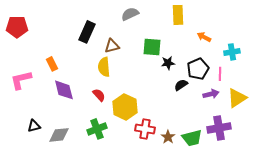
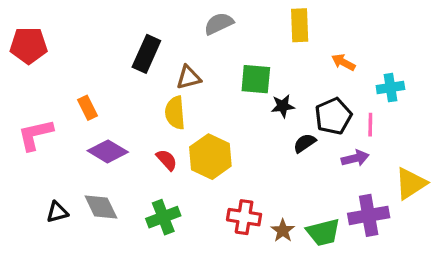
purple diamond: (64, 90) -> (108, 151), turned -45
yellow triangle: (237, 98) -> (411, 183), moved
yellow hexagon: (125, 107) -> (210, 157), moved
gray diamond: (59, 135) -> (101, 207), moved, turned 70

